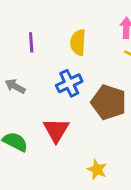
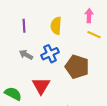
gray arrow: (15, 86) -> (26, 55), moved

